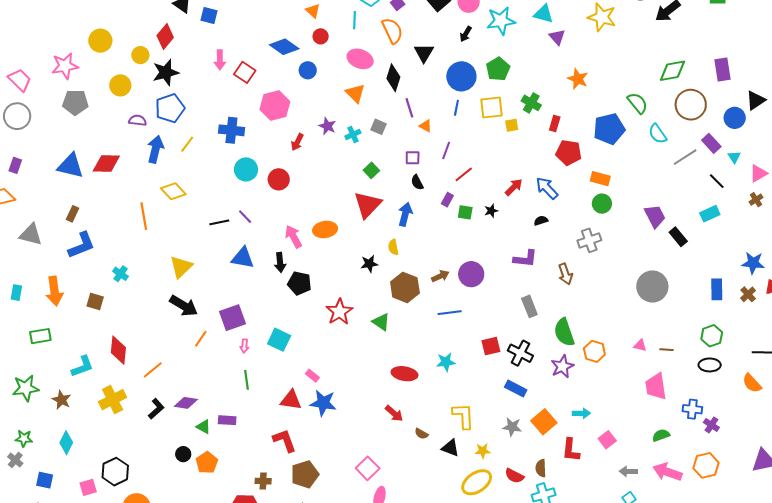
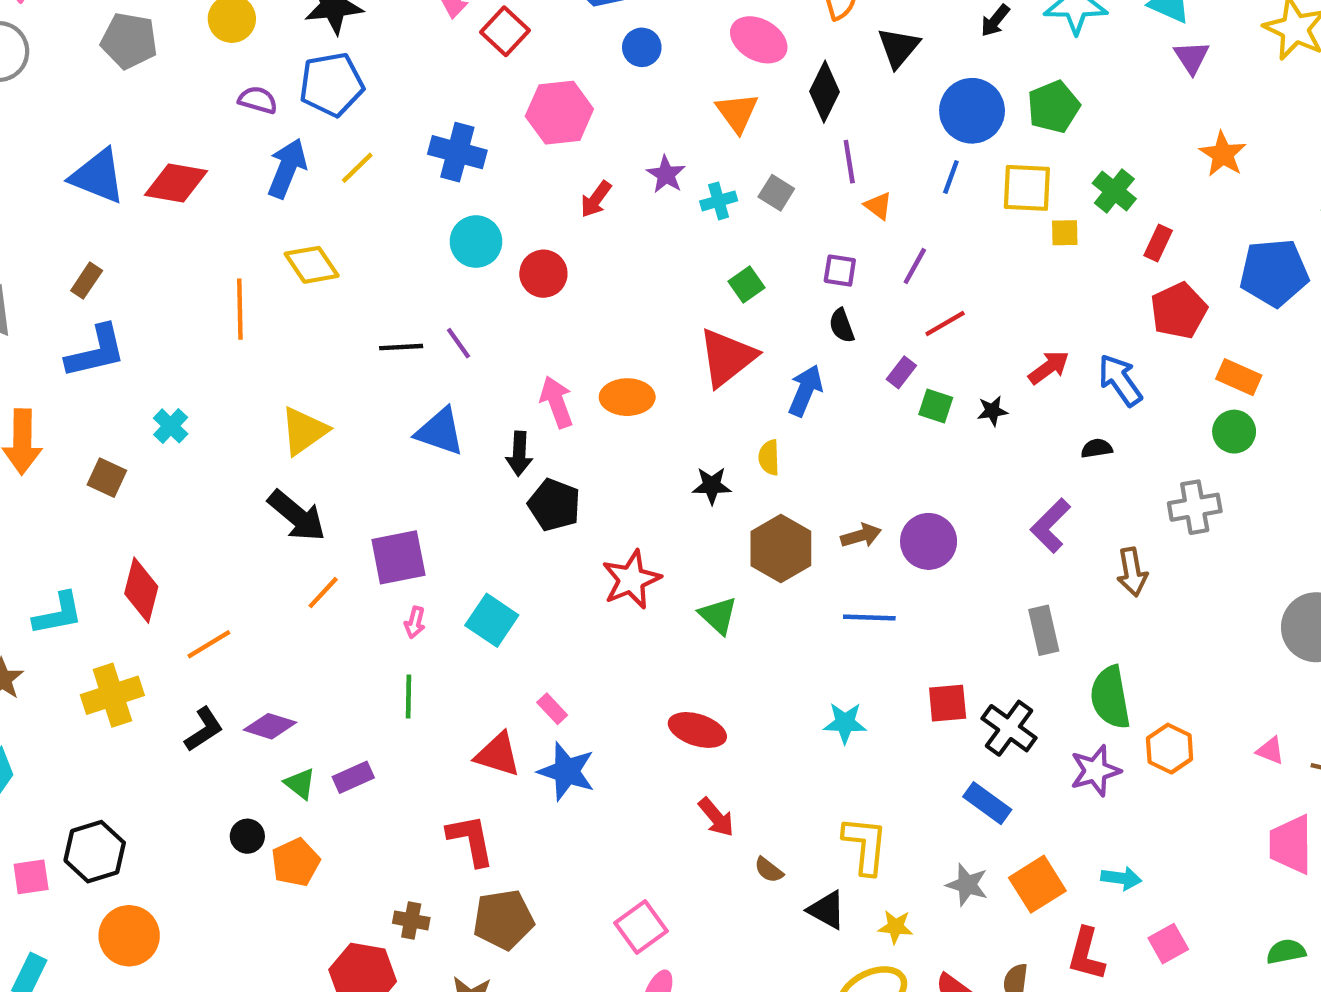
red pentagon: (569, 153) -> (1179, 311), turned 30
purple L-shape: (525, 259) -> (1051, 526), turned 120
red ellipse: (404, 374) -> (697, 730), moved
purple rectangle: (227, 420) -> (353, 777), turned -36

